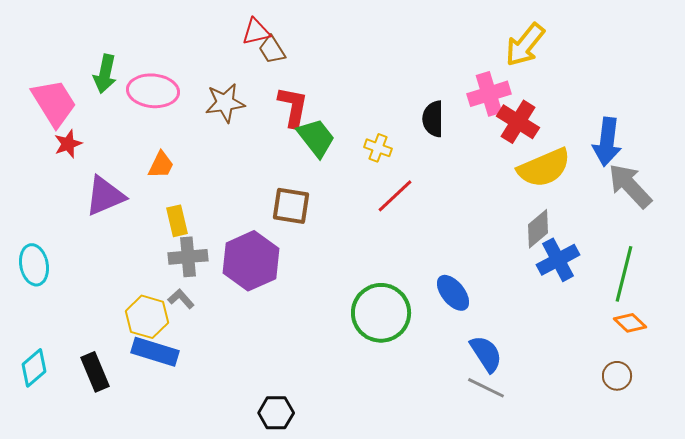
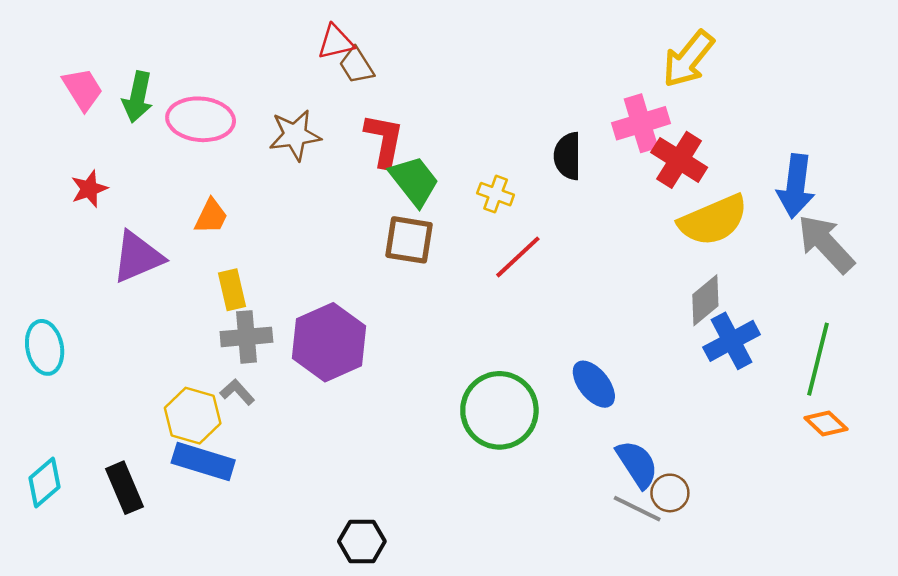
pink trapezoid: (54, 103) -> (83, 89), moved, size x0.7
brown square: (291, 206) -> (409, 240), moved
brown circle: (617, 376) -> (670, 493), moved

